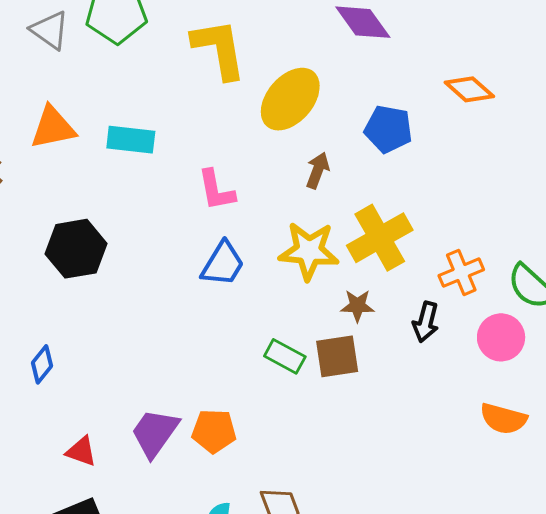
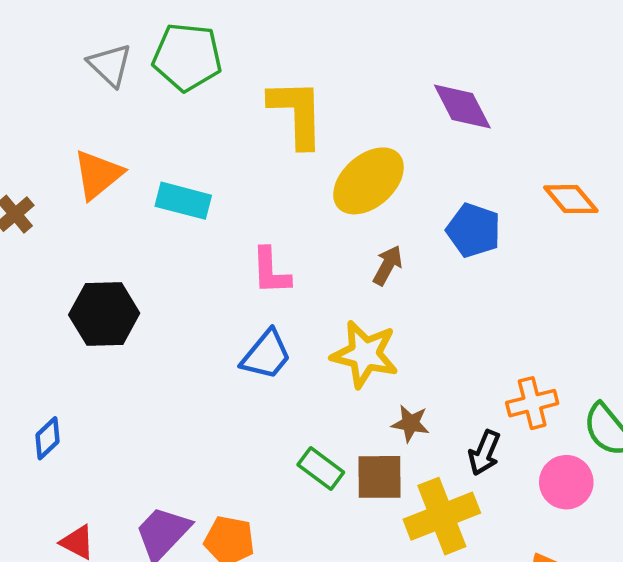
orange triangle: (53, 128) -> (98, 175), turned -36
yellow cross: (380, 238) -> (442, 516), moved

